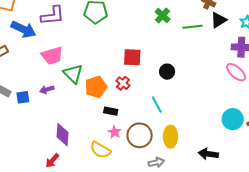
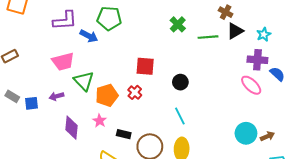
blue arrow: (23, 29) -> (89, 36), moved, size x0.7
cyan line: (157, 104) -> (180, 116), moved
black rectangle: (111, 111) -> (124, 134), moved
pink star: (115, 132) -> (100, 121), moved
purple diamond: (63, 135) -> (72, 128), moved

